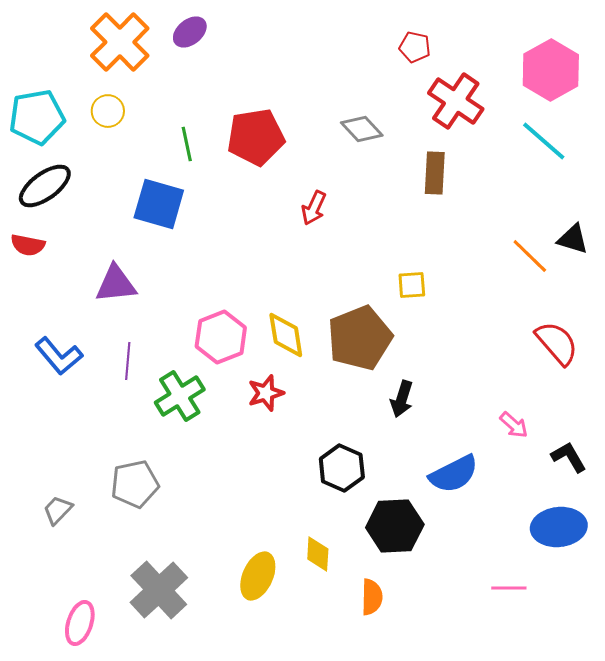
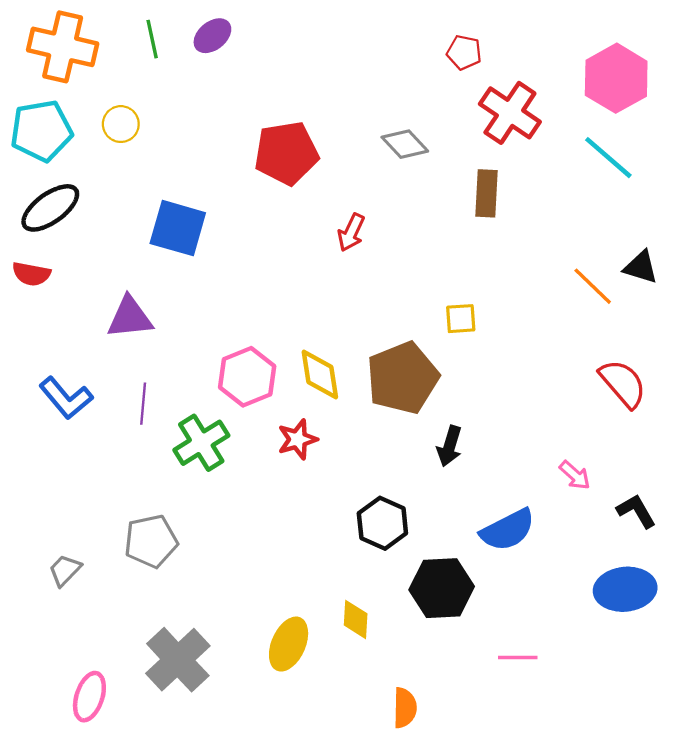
orange cross: (120, 42) -> (63, 47), moved, turned -32
green line: (187, 144) -> (152, 39), moved
pink line: (509, 588) -> (518, 657), moved
orange semicircle: (372, 597) -> (405, 708), moved

